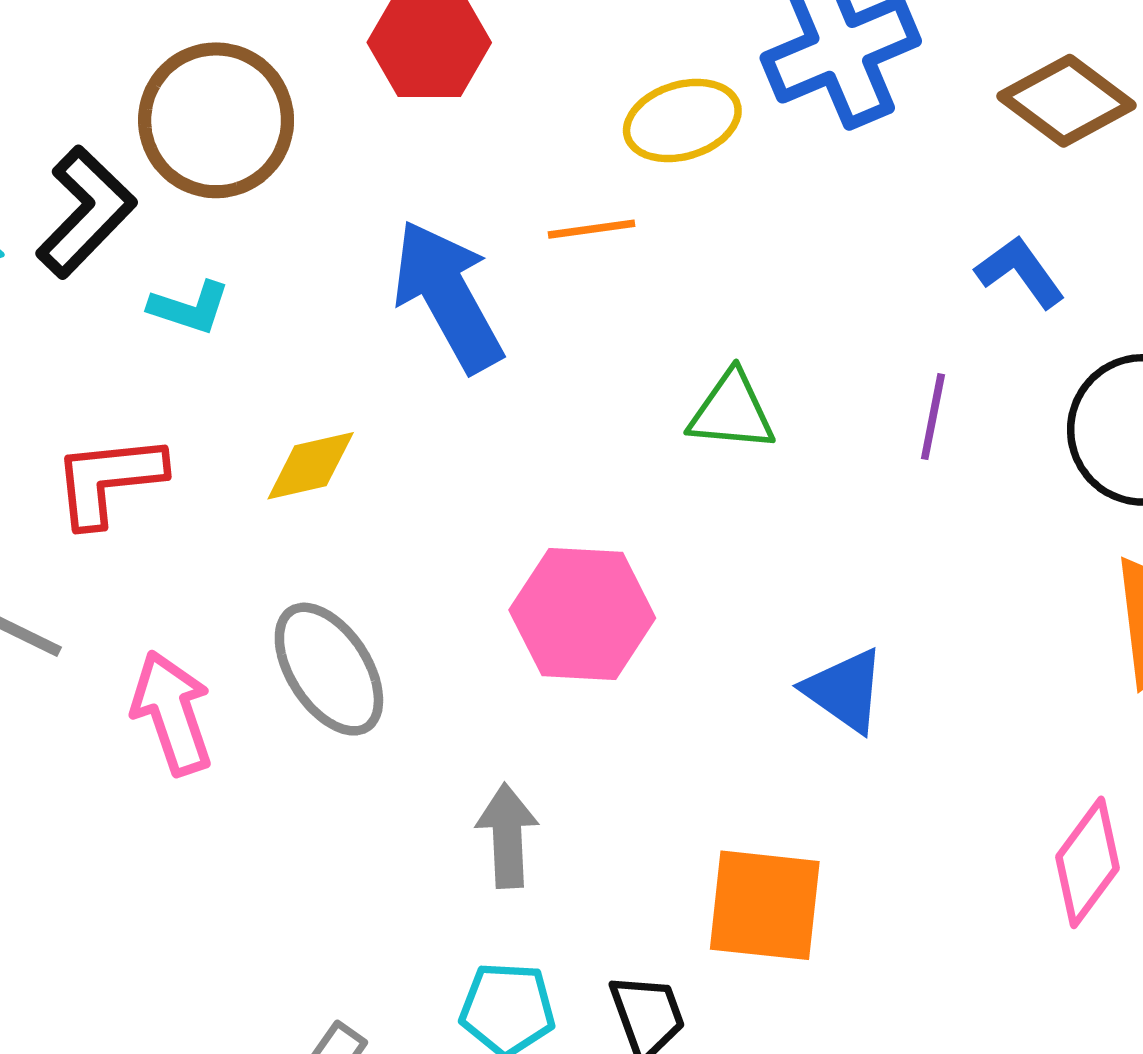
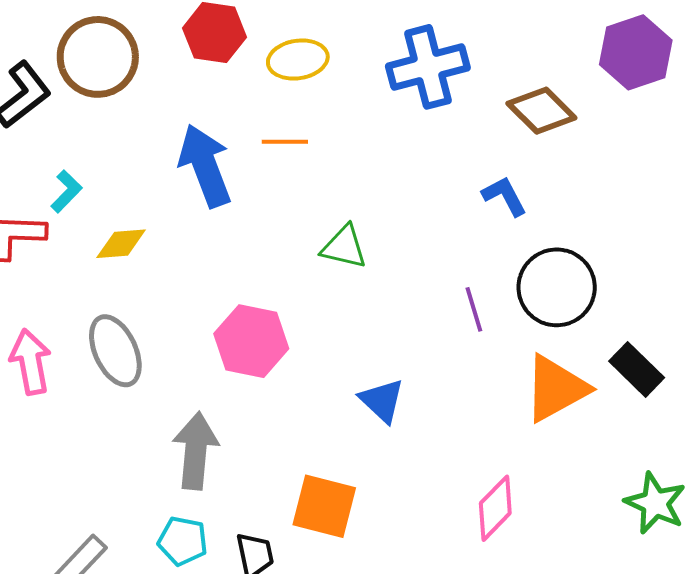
yellow ellipse: (682, 121) -> (298, 60), moved
cyan L-shape: (189, 308) -> (66, 191), moved, turned -72
purple line: (933, 417) -> (474, 309), moved, turned -36
gray arrow: (507, 836) -> (196, 451), size x1.4

